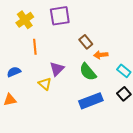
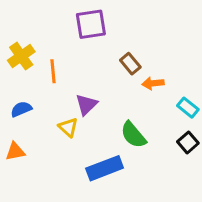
yellow cross: (25, 20) -> (21, 56), moved
green semicircle: (88, 72) -> (133, 135), moved
blue rectangle: (91, 101) -> (105, 168), moved

